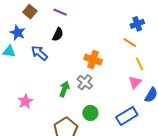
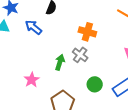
pink star: (25, 101) -> (32, 80), moved
green circle: (90, 113) -> (95, 84), moved

